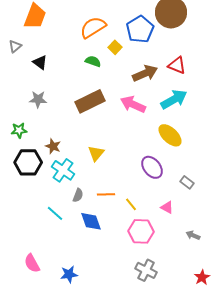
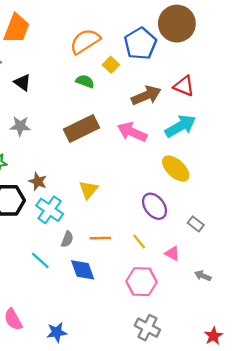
yellow line: (131, 204) -> (139, 242), moved
gray arrow: (193, 235) -> (203, 276), moved

